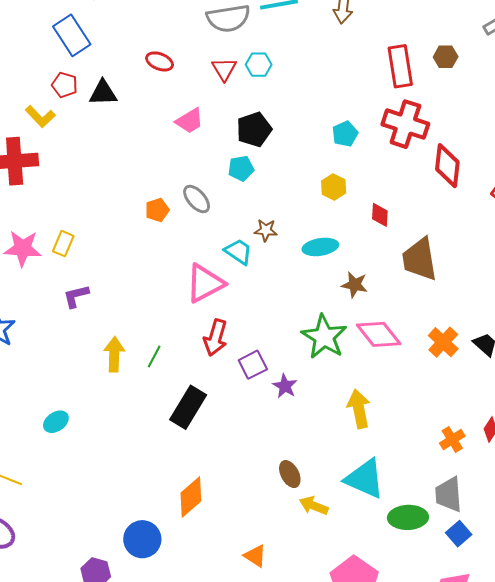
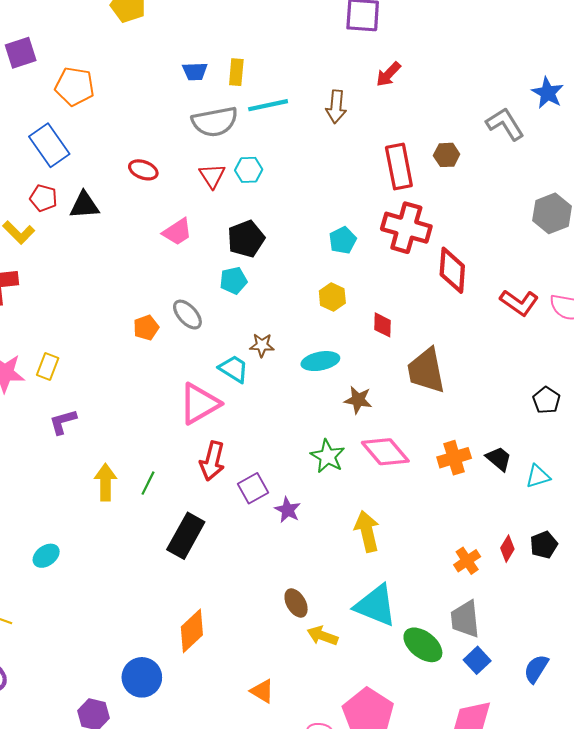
green star: (324, 337) -> (328, 456), size x0.7
orange cross: (443, 342) -> (454, 458), turned 32
green ellipse: (408, 517) -> (423, 645), turned 42

